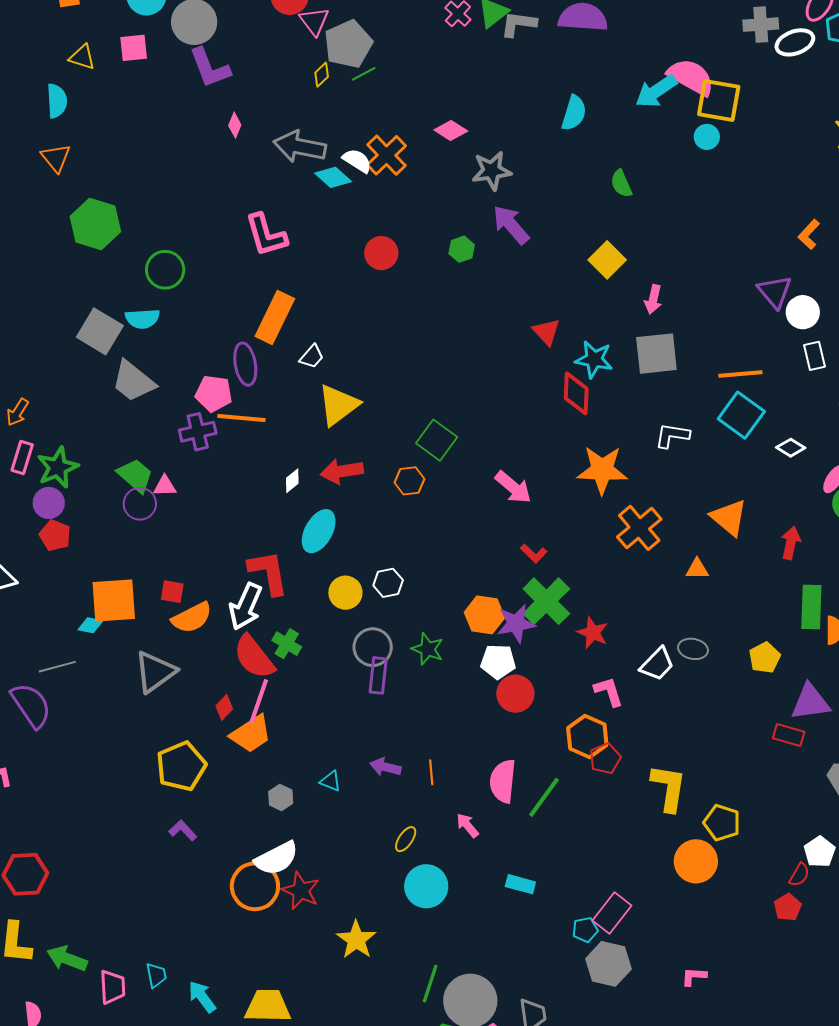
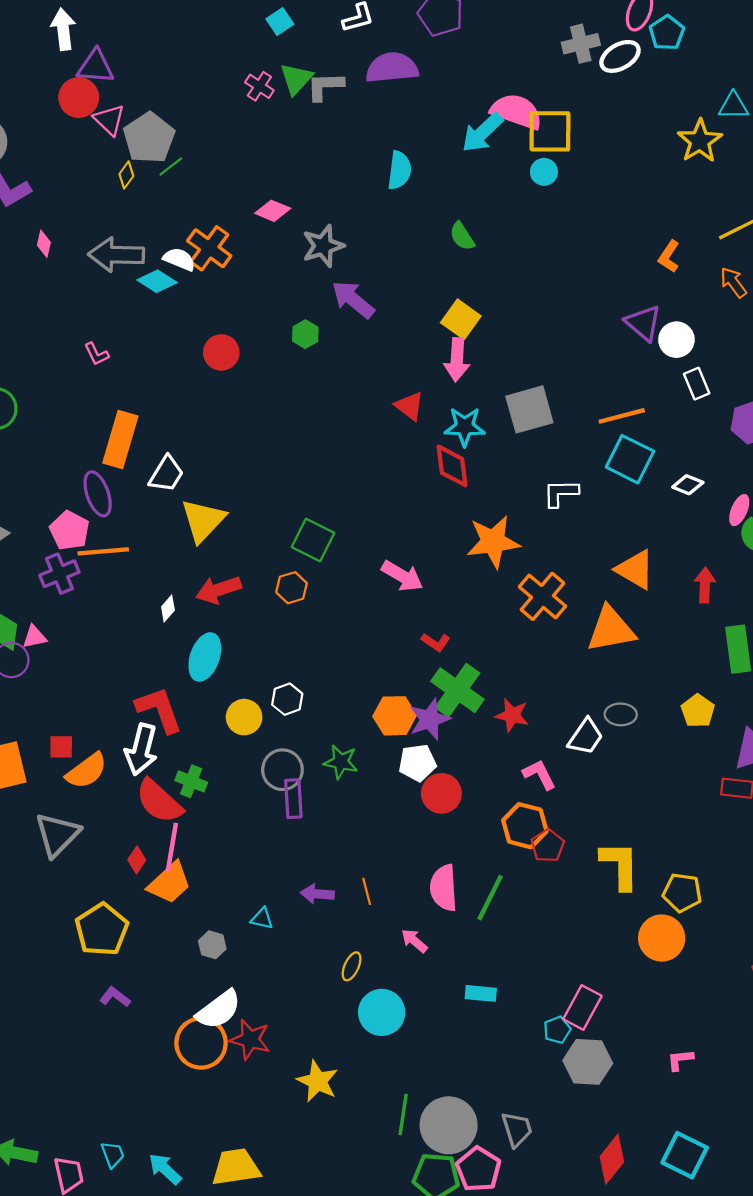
pink L-shape: (266, 235) -> (97, 354), size x0.5
pink arrow: (653, 299) -> (457, 360), moved, size x1.4
white trapezoid: (312, 357) -> (166, 474), size x1.4
pink pentagon: (214, 393) -> (70, 530), turned 30
orange triangle: (697, 569) -> (611, 629), size x2.0

